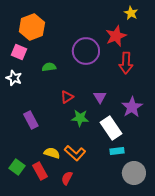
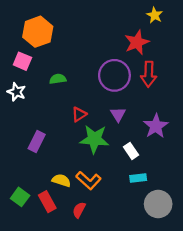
purple circle: (86, 51) -> (114, 75), moved
green star: (80, 118) -> (94, 139), size x1.4
purple rectangle: (31, 120) -> (37, 141), turned 54
white rectangle: (111, 128) -> (131, 151), size x0.6

